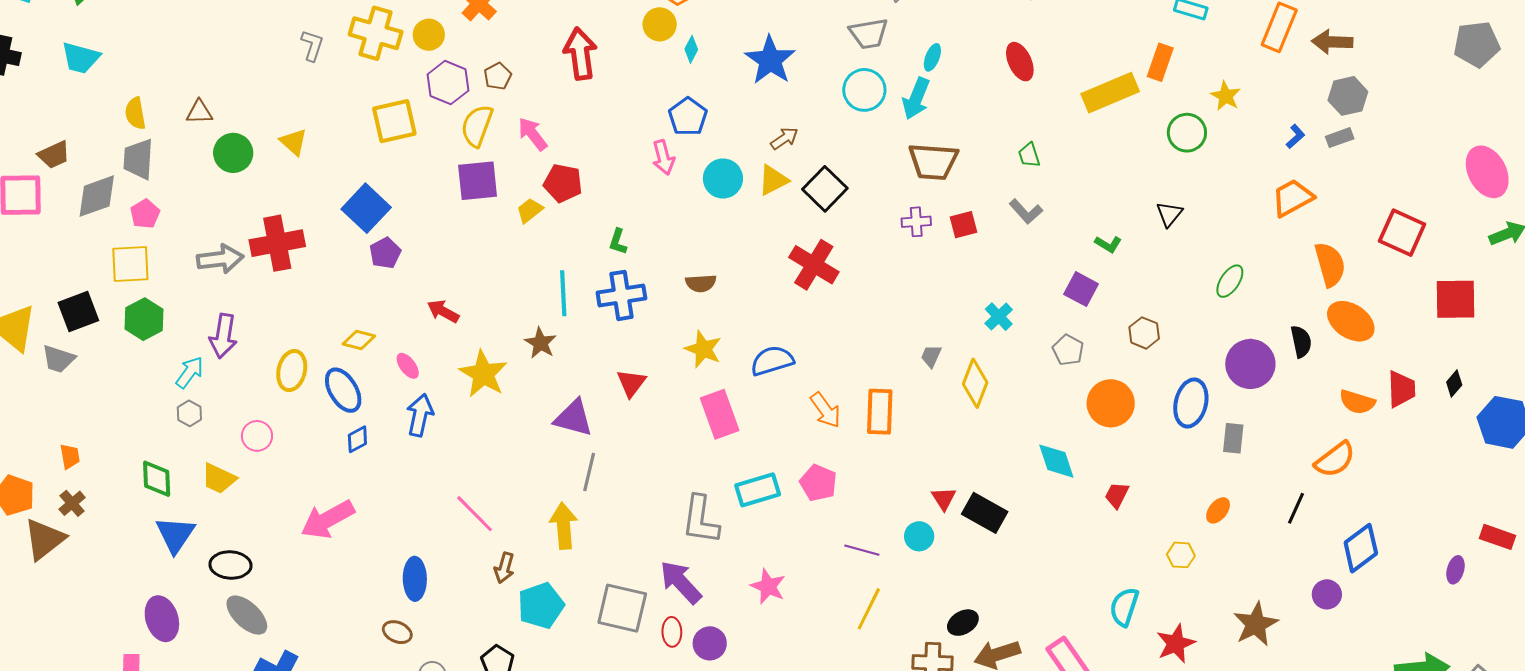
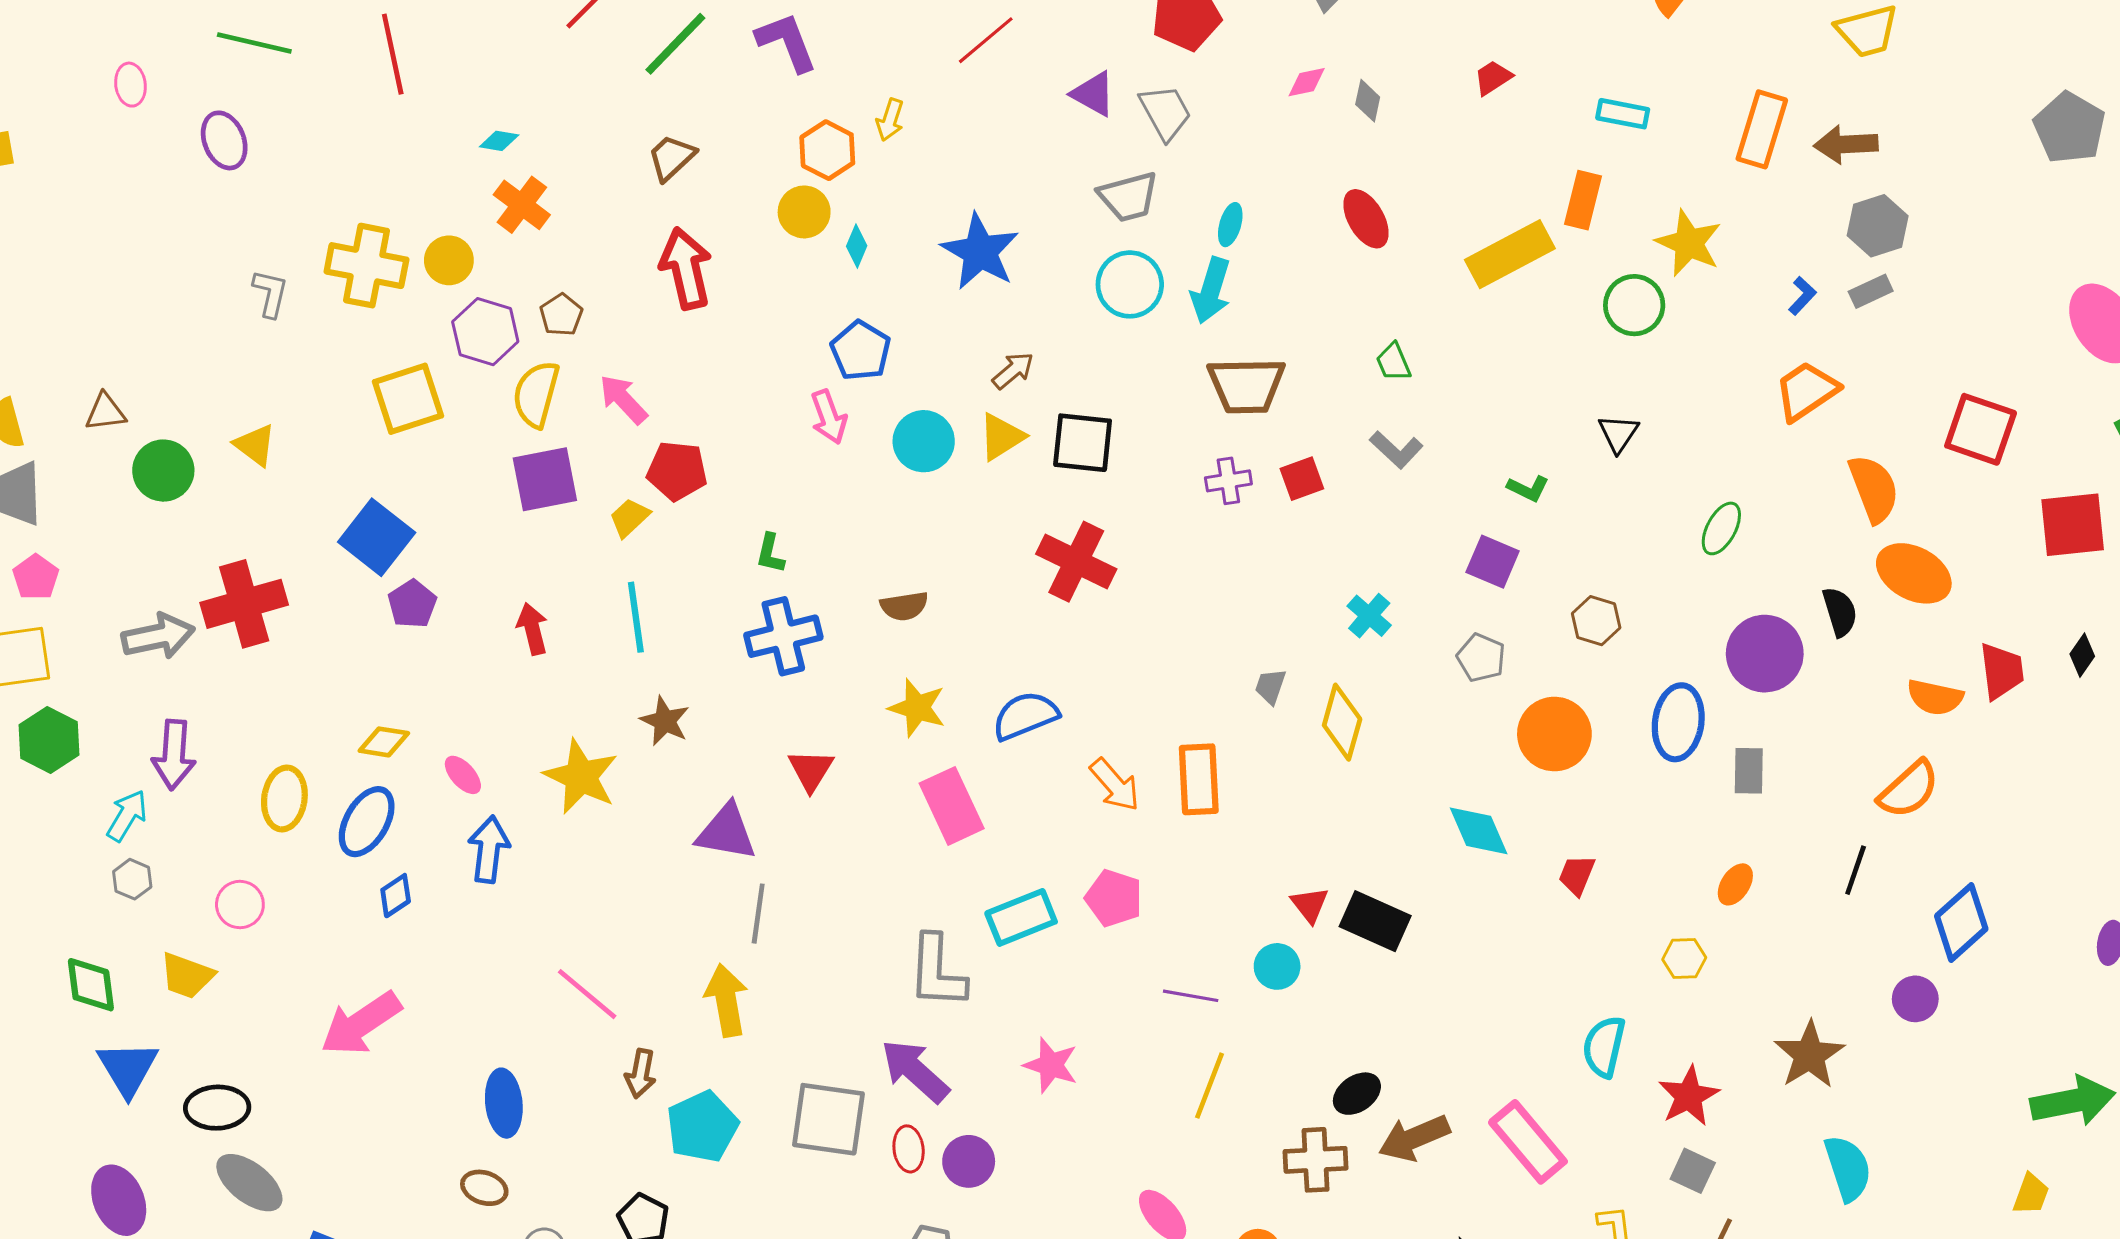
gray pentagon: (1477, 44) -> (2069, 128), turned -30
yellow star: (1226, 96) -> (1689, 243), size x1.4
black square: (825, 189) -> (1083, 443), turned -33
cyan line: (563, 293) -> (636, 617), moved
red arrow: (443, 311) -> (532, 629), moved, turned 52
blue ellipse: (343, 390) -> (367, 822), turned 66

